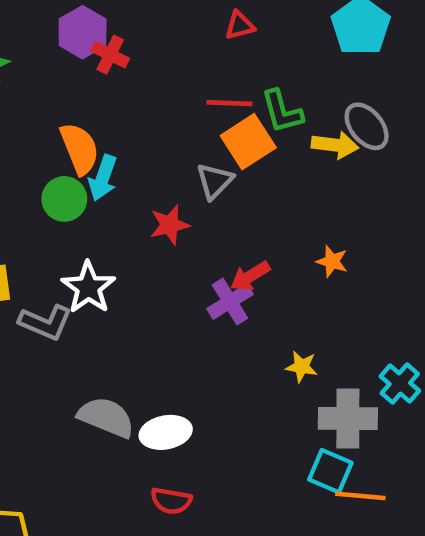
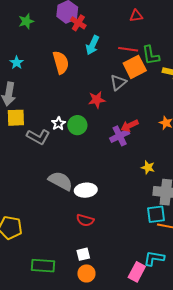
cyan arrow: (103, 178) -> (92, 45), moved
green circle: (64, 199) -> (77, 125), moved
white star: (88, 288) -> (58, 123), size x0.6
cyan square: (330, 471) -> (156, 214), turned -36

